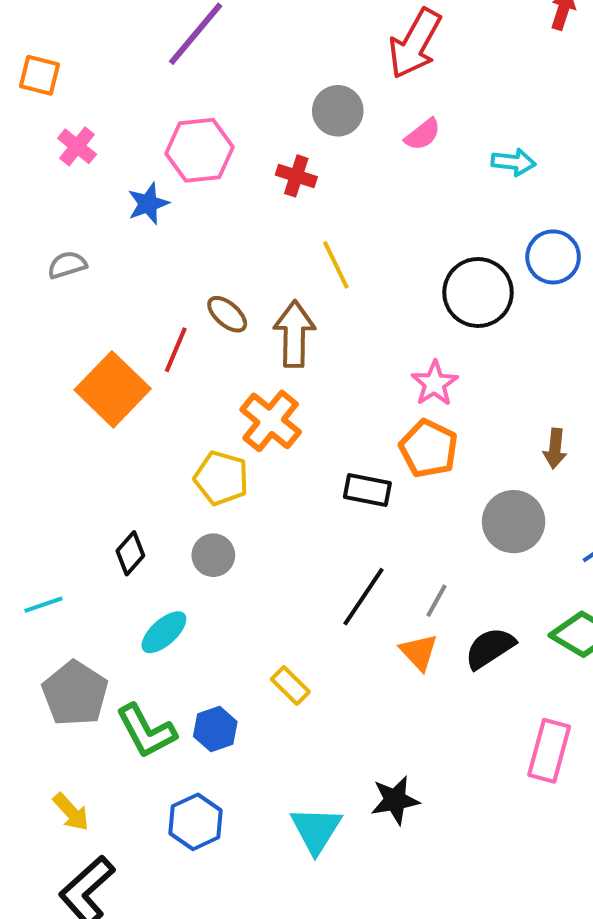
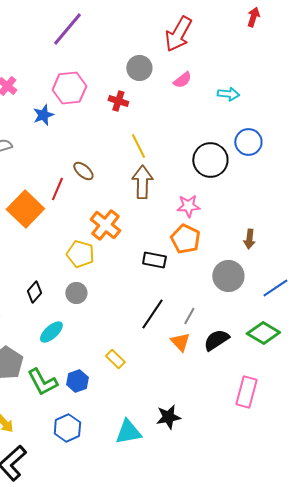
brown arrow: (294, 334) -> (142, 182), moved
pink star: (435, 383) -> (188, 206), turned 30
cyan triangle: (316, 830) -> (128, 432), turned 48

